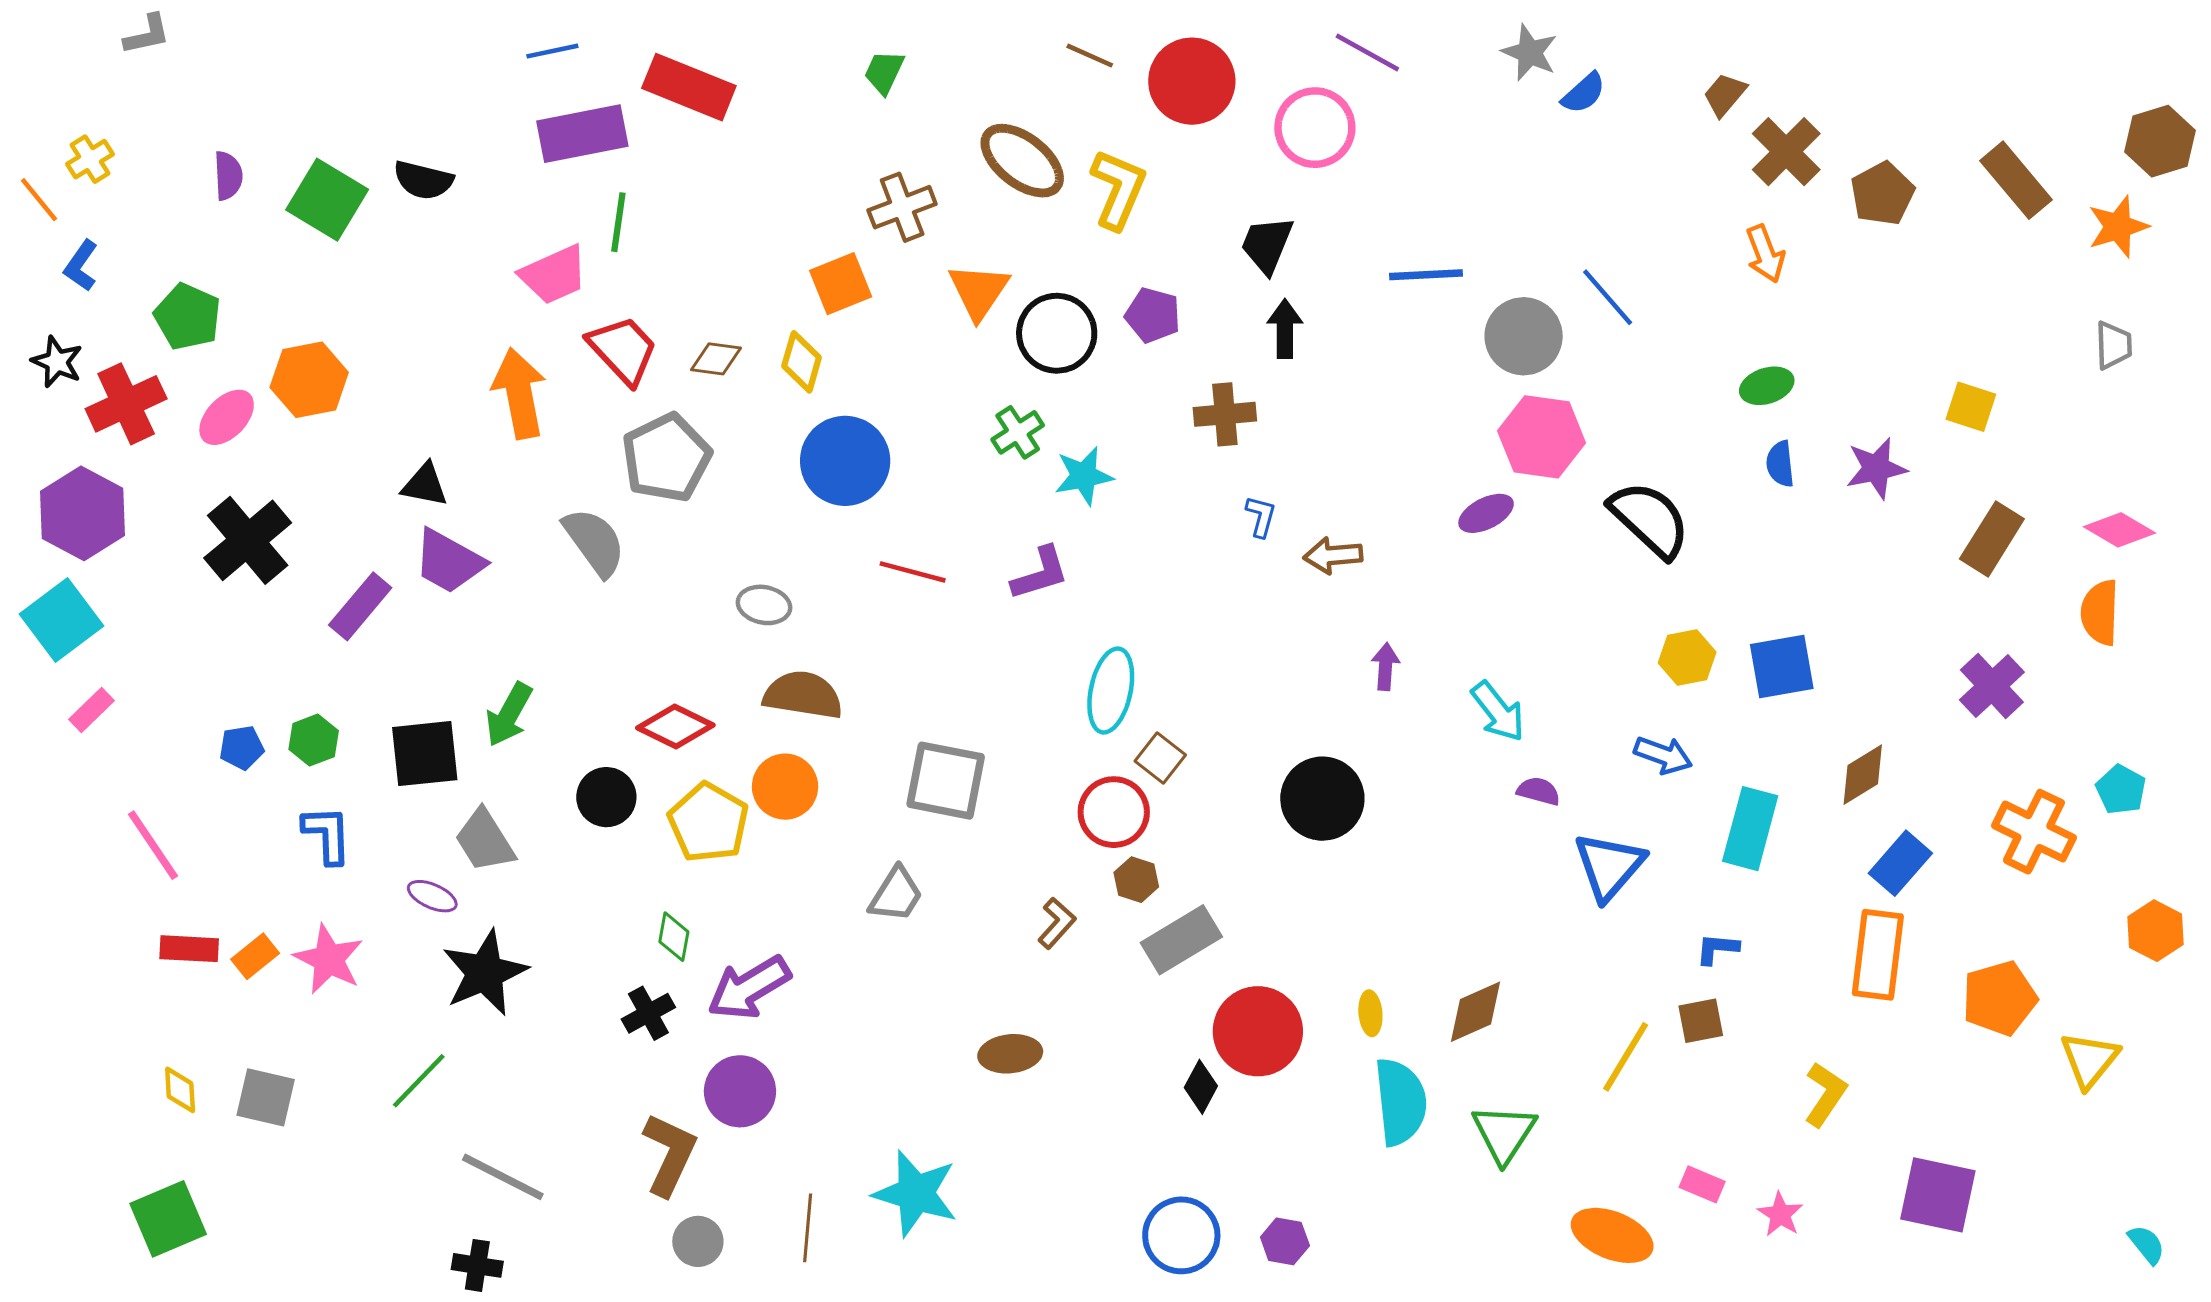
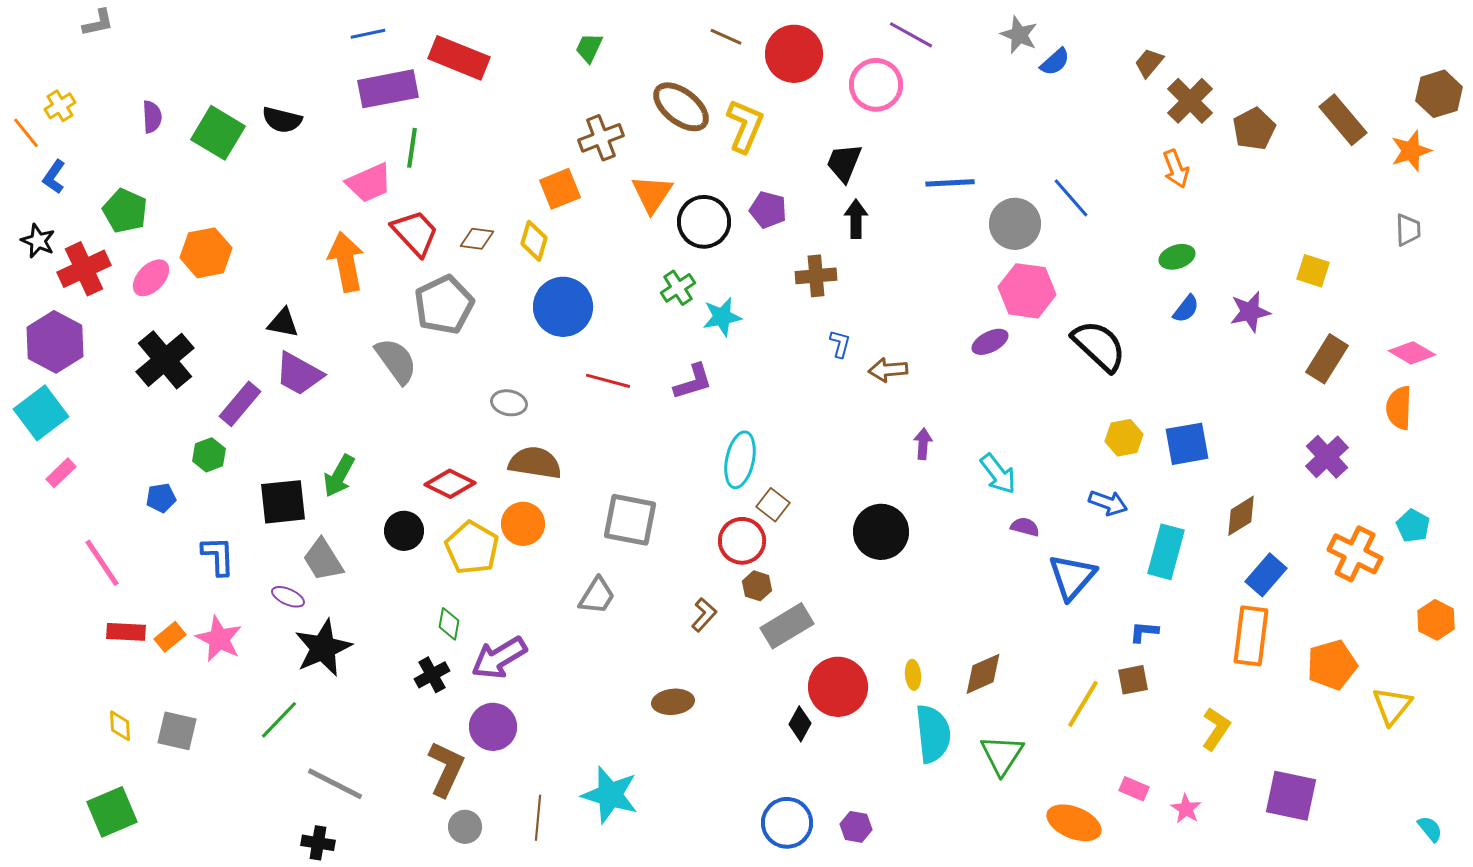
blue semicircle: (1780, 464) -> (1186, 309), turned -136
green hexagon: (314, 740) -> (209, 455), moved

